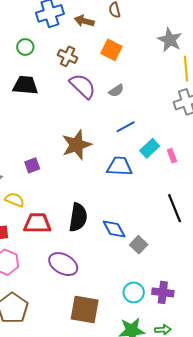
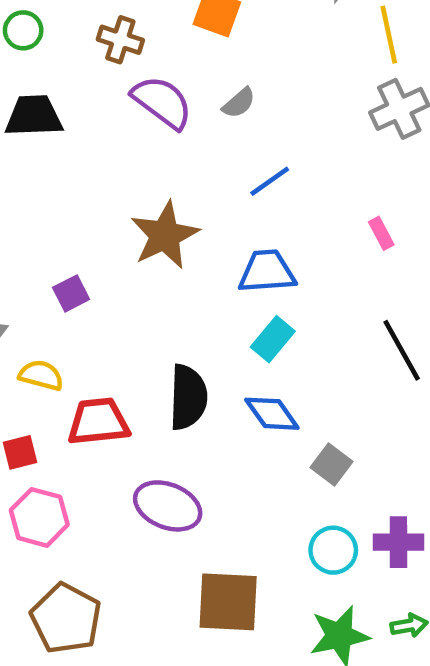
cyan rectangle: (150, 148) -> (273, 339), moved
gray square: (139, 245) -> (332, 464), moved

